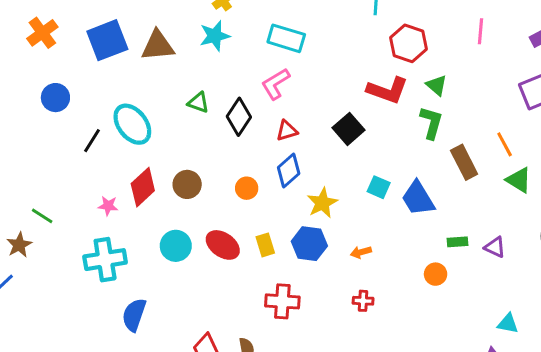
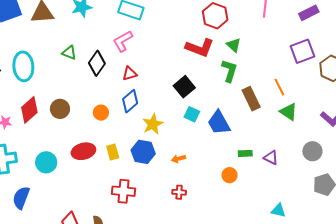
cyan ellipse: (132, 124) -> (23, 66), turned 32
black square: (349, 129) -> (184, 87), moved
red ellipse: (223, 245) -> (83, 151), turned -50
cyan circle: (176, 246) -> (46, 162), moved

